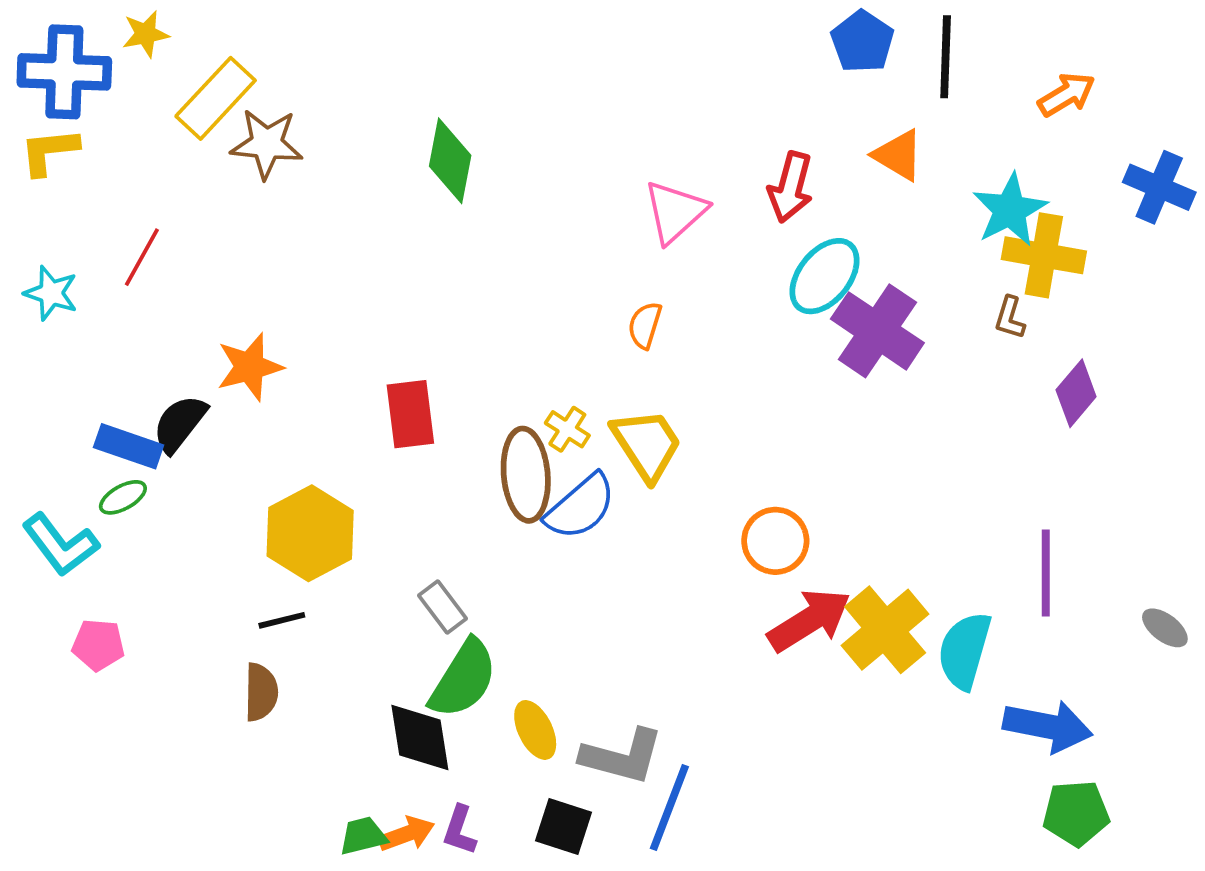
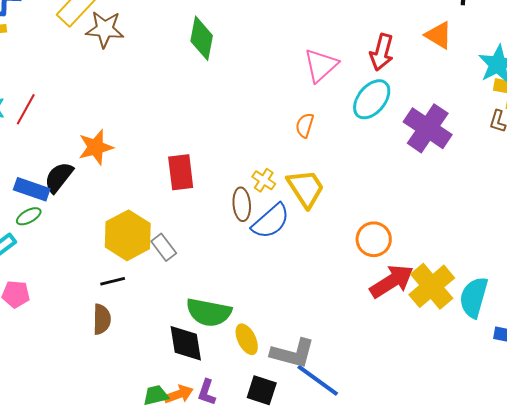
red line: (142, 257) -> (26, 109), moved
cyan ellipse: (825, 276) -> (372, 99), moved
brown ellipse: (526, 475) -> (242, 204), size x0.7
gray rectangle: (443, 607) -> (164, 247), moved
green semicircle: (463, 679) -> (209, 312), turned 69
blue line: (669, 807) -> (318, 380), turned -75

